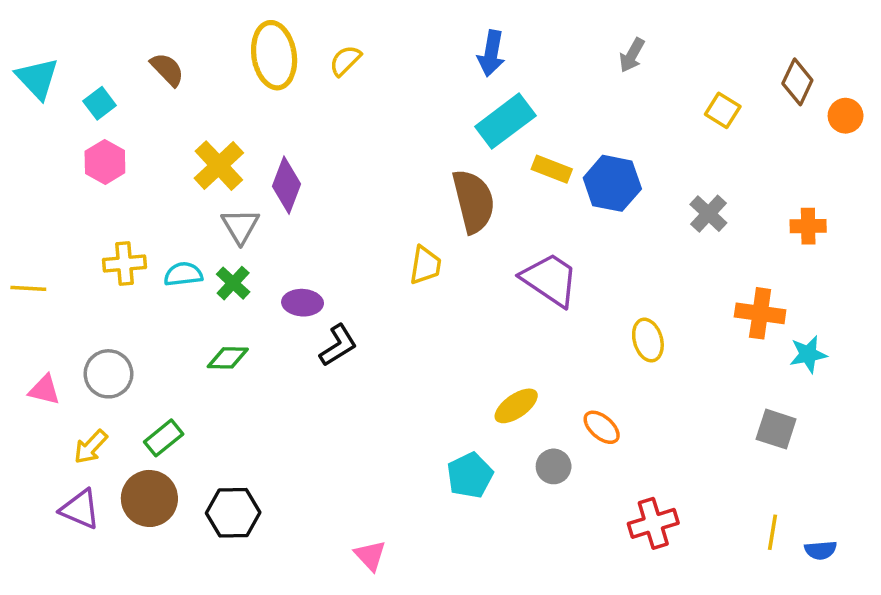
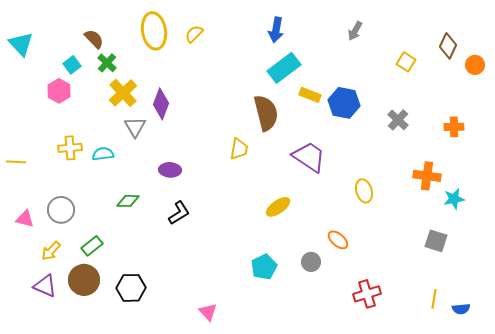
cyan square: (100, 103) -> (72, 65), moved
green cross: (233, 283) -> (107, 63), moved
black L-shape: (338, 345) -> (179, 213), moved
yellow ellipse: (516, 406) -> (278, 207), moved

